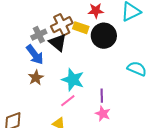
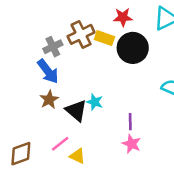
black triangle: (58, 43) -> (76, 111), moved
cyan star: (73, 80) -> (95, 102), size x0.6
pink line: (68, 101) -> (60, 144), moved

